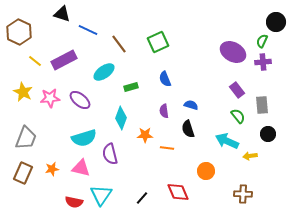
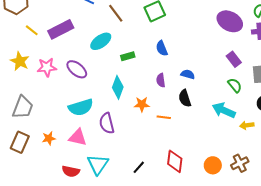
orange circle: (206, 171) -> (213, 165), moved
red diamond: (178, 192) -> (175, 161), turned 30
brown cross: (243, 194) -> (240, 163), turned -30

